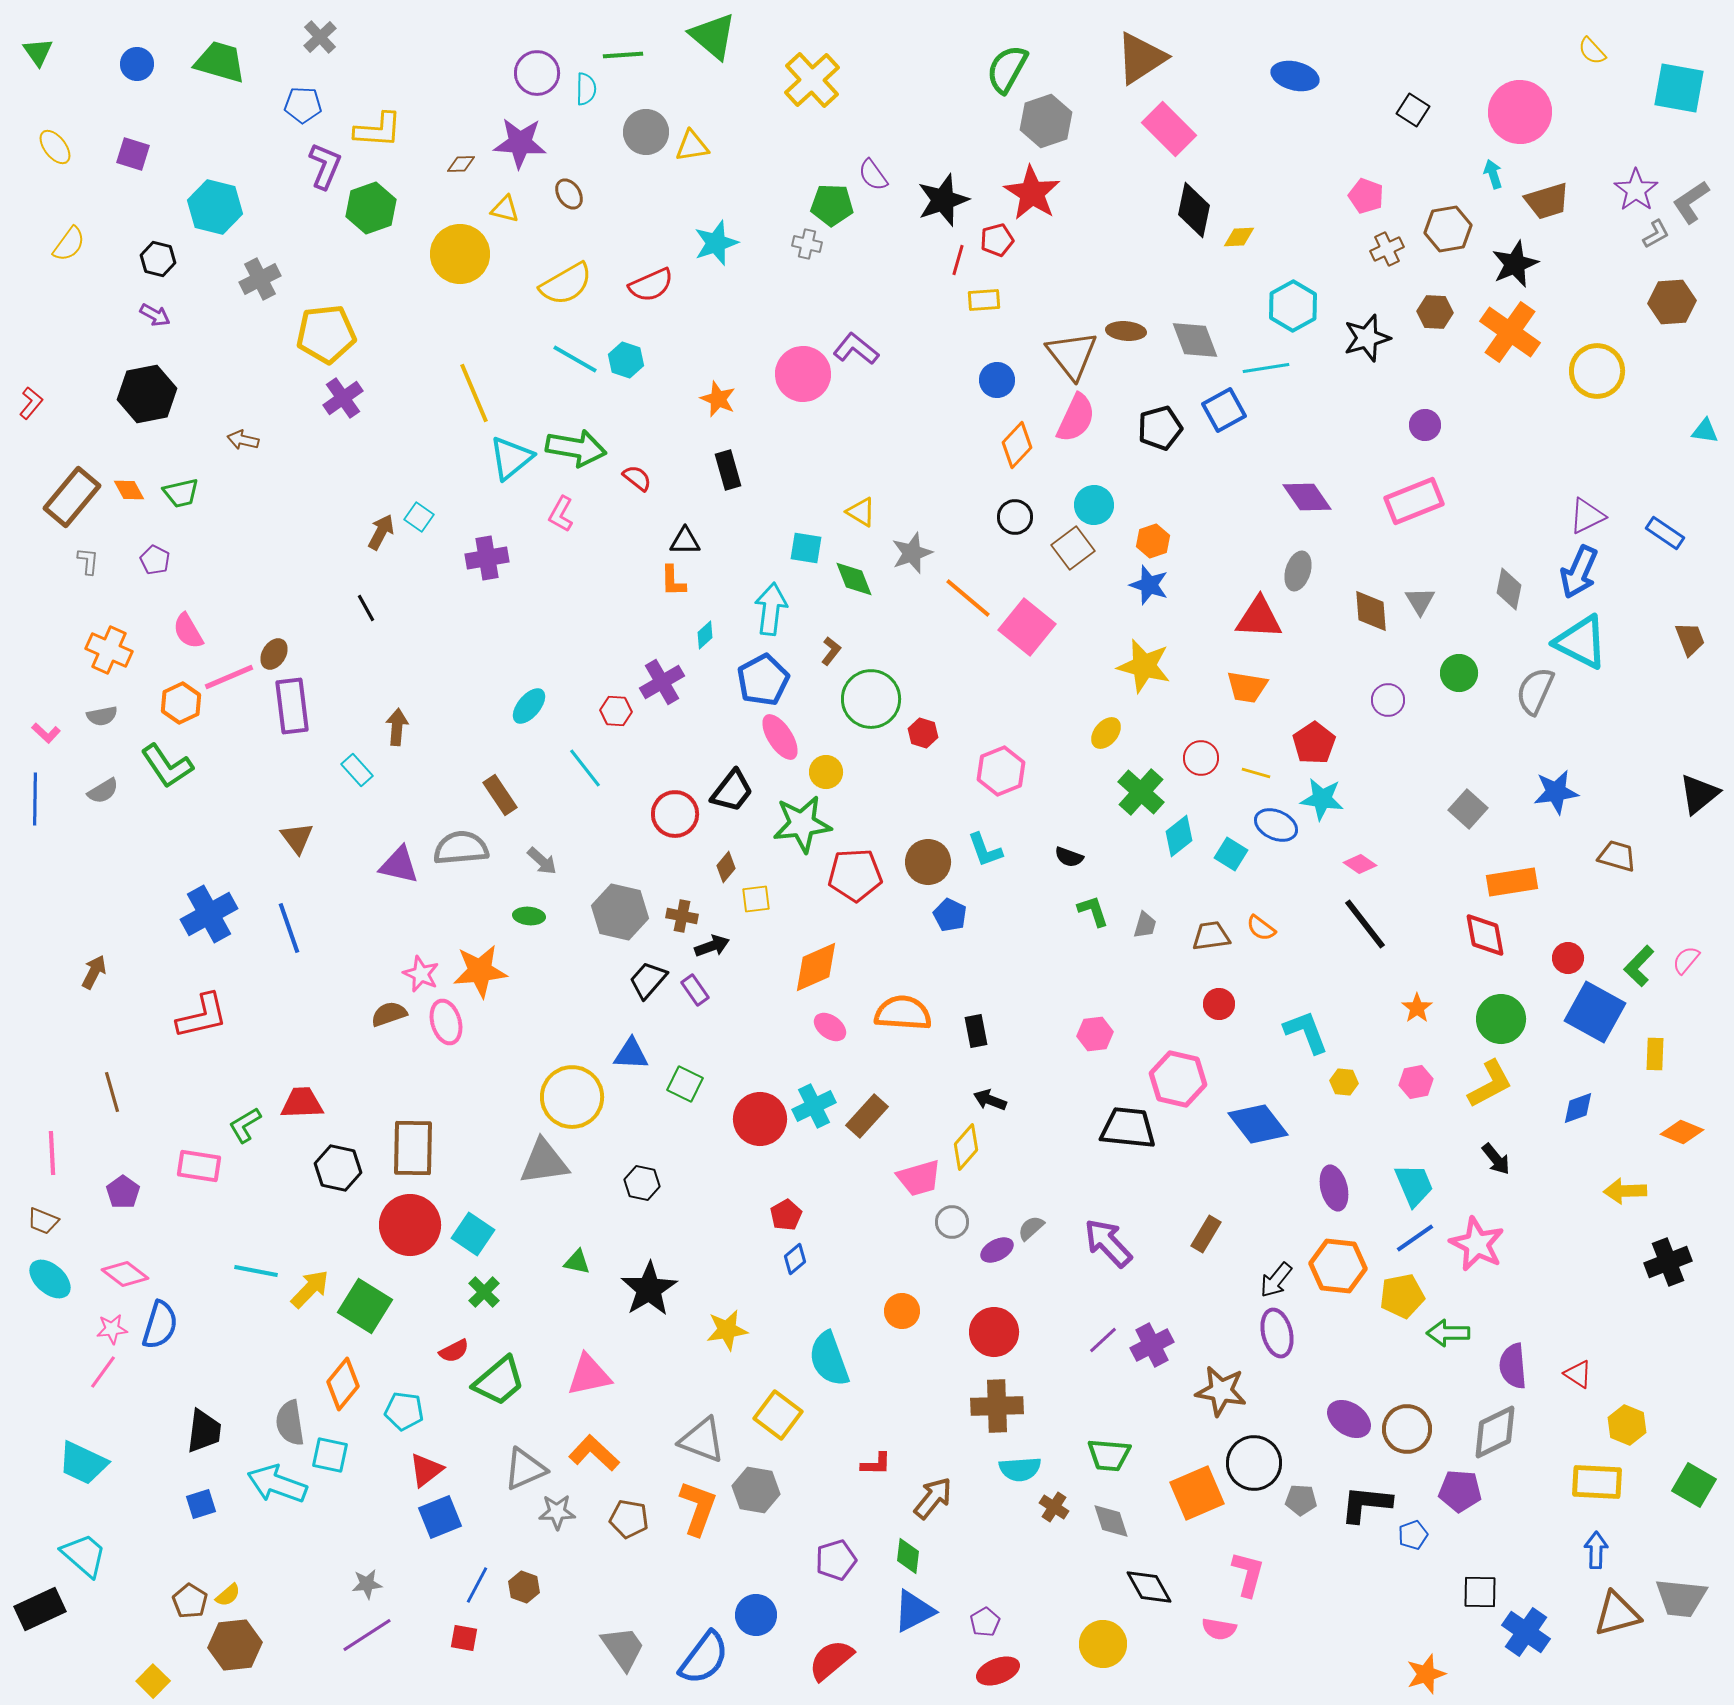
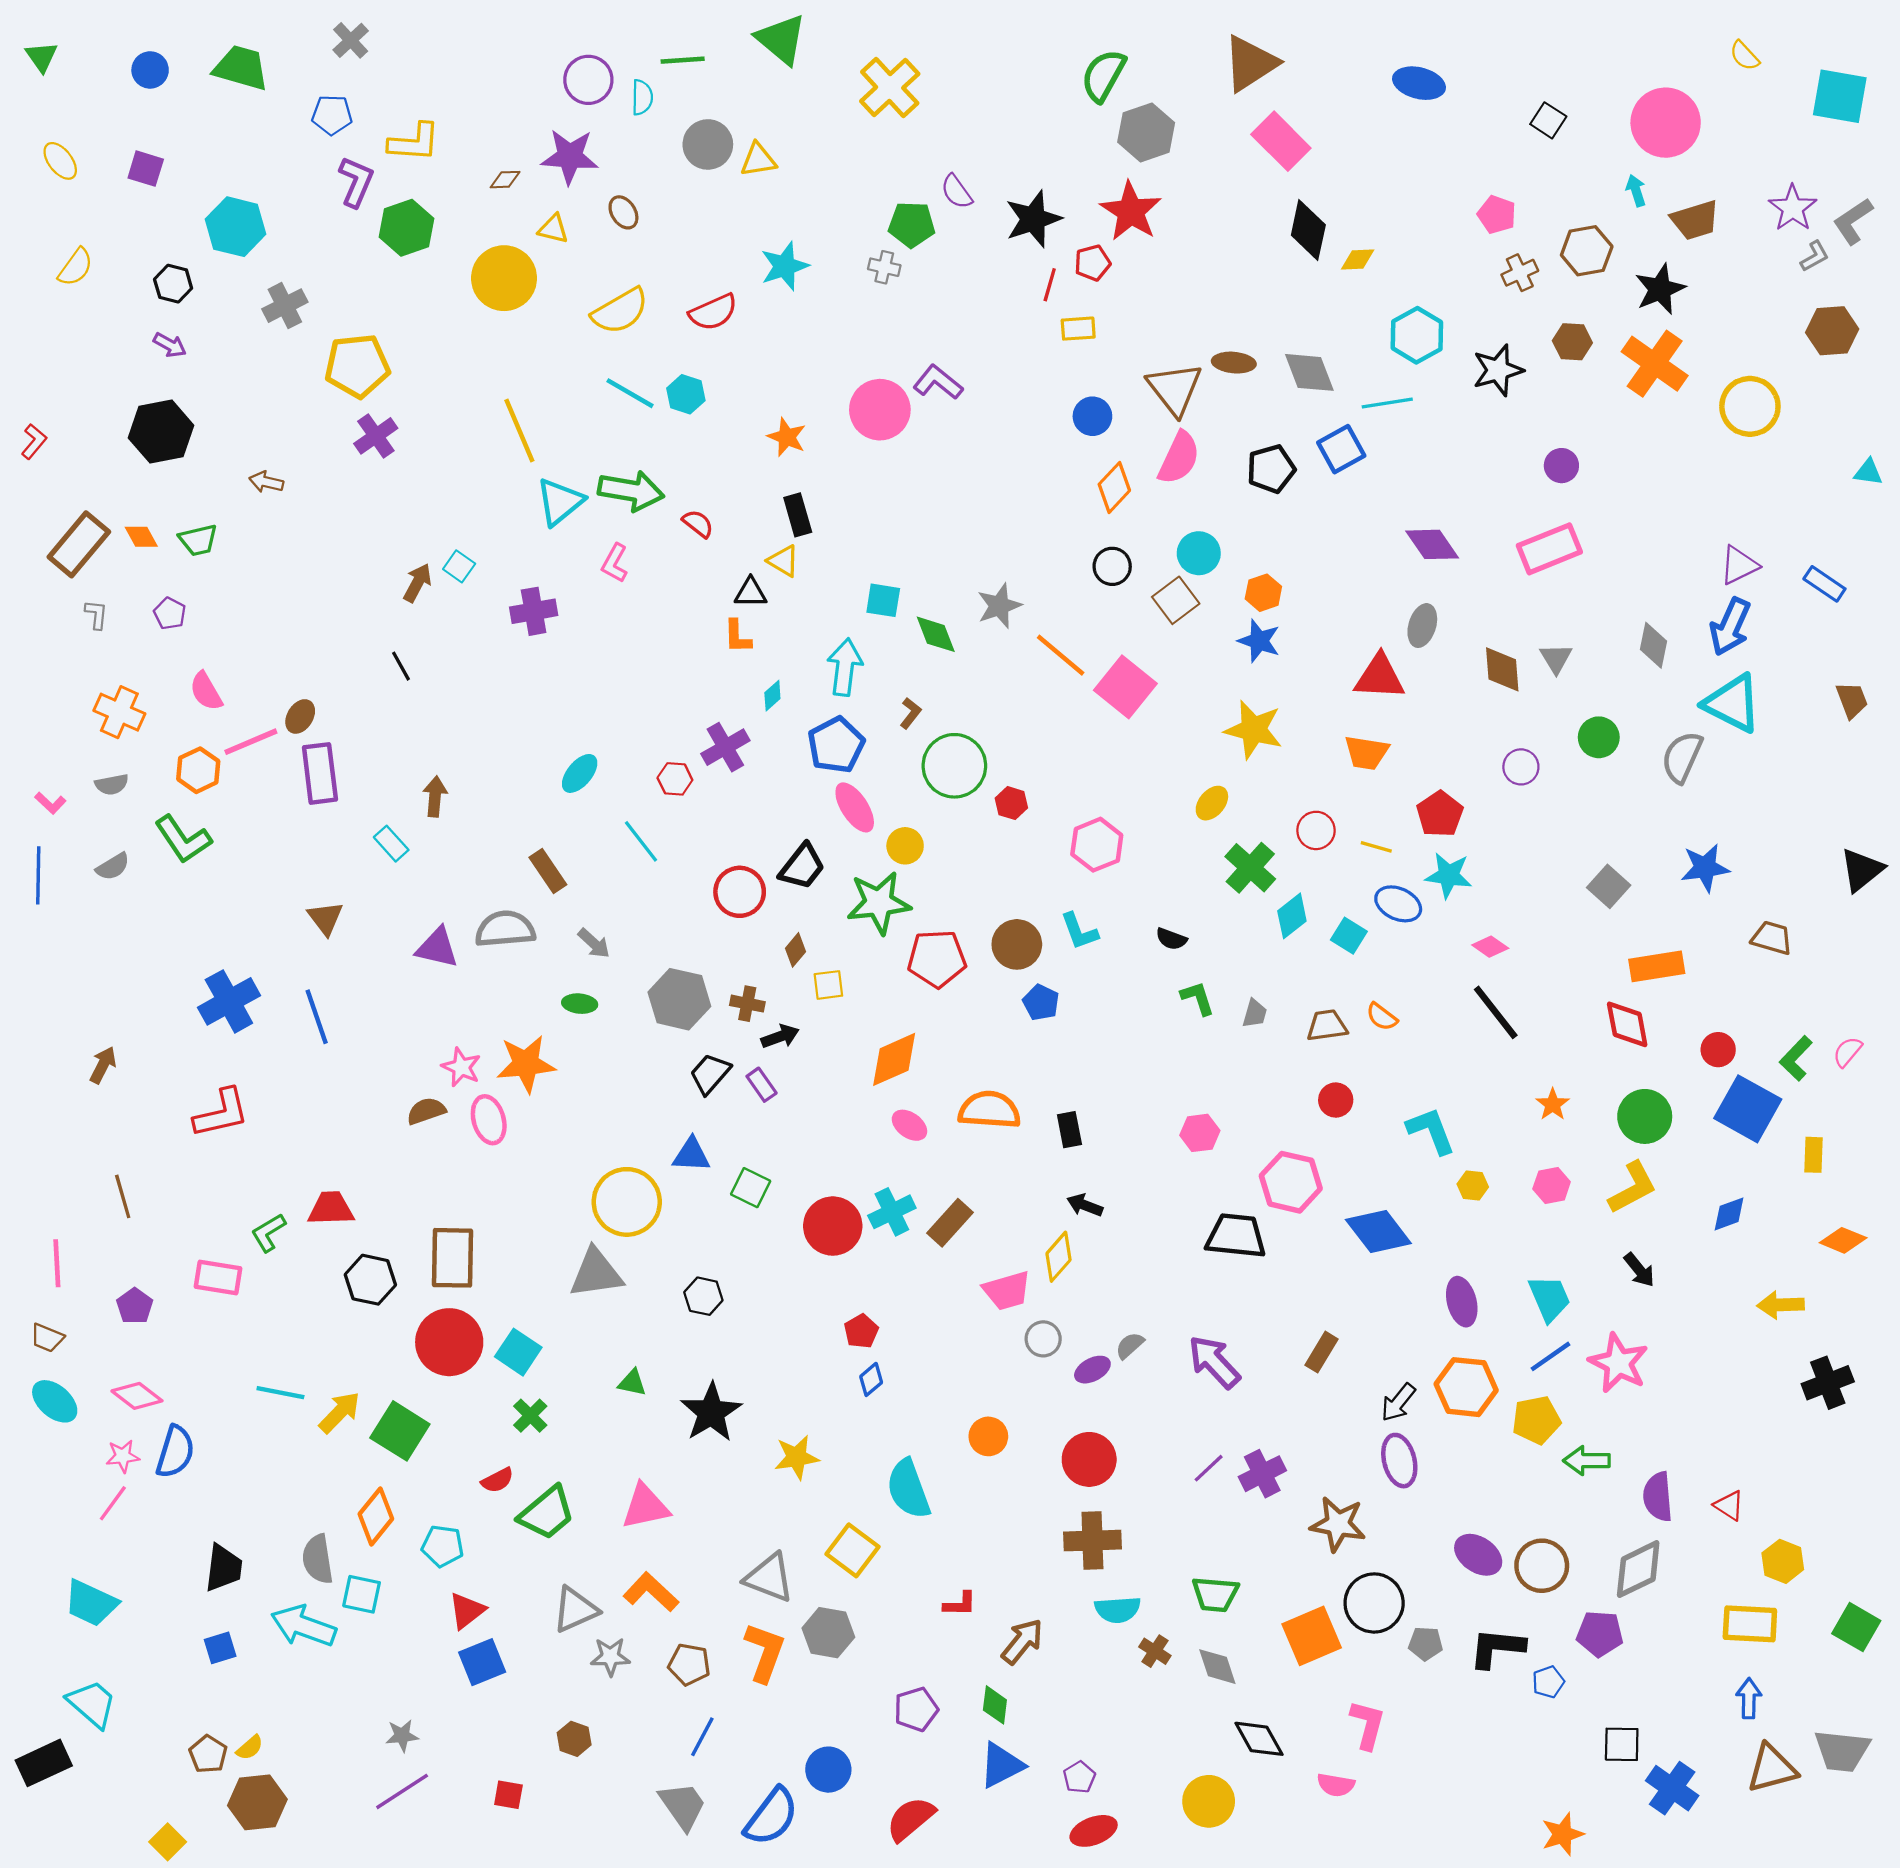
yellow triangle: (861, 512) -> (783, 561), moved
blue line: (477, 1585) -> (702, 1737), moved

